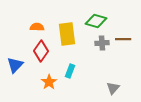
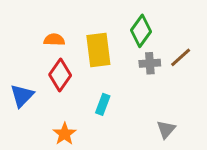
green diamond: (96, 21) -> (141, 31), turned -70
brown line: (123, 39) -> (181, 57), turned -42
orange star: (49, 82) -> (65, 134), moved

